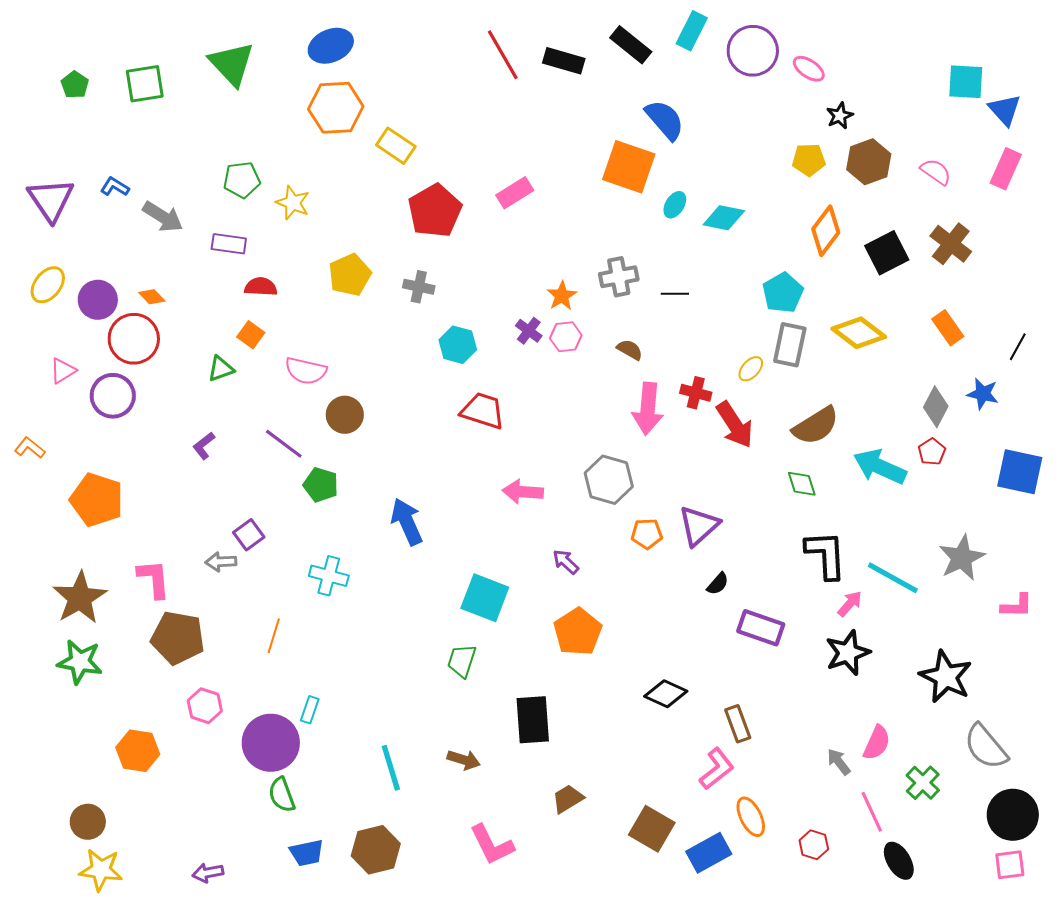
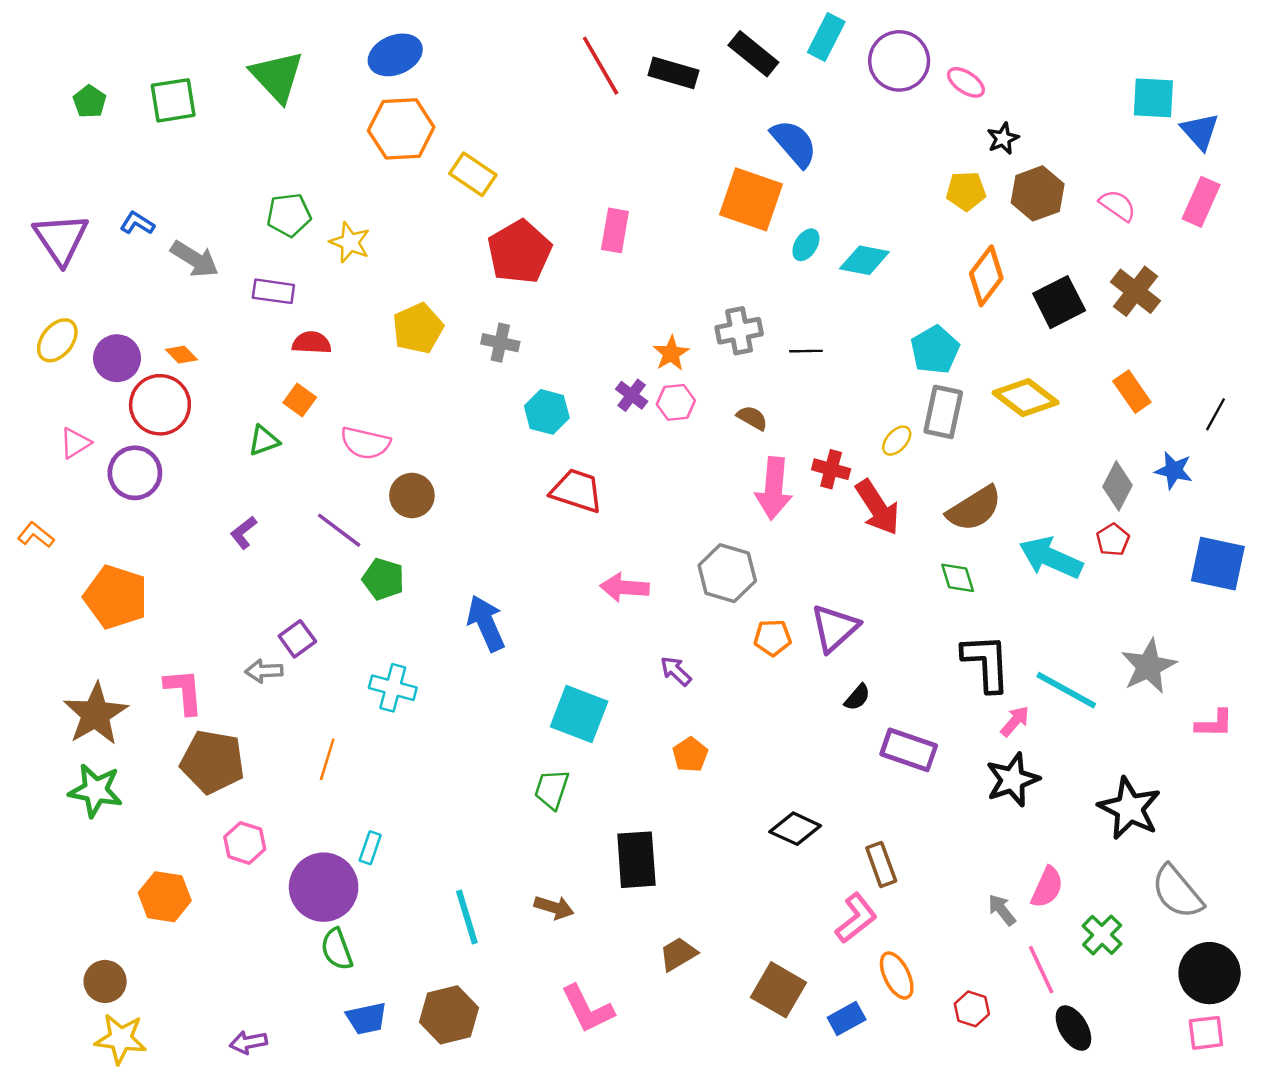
pink rectangle: (515, 193) -> (615, 230), turned -48
orange pentagon: (578, 632) -> (690, 755), size x0.6
blue rectangle: (709, 853) -> (847, 1018), size x0.7

